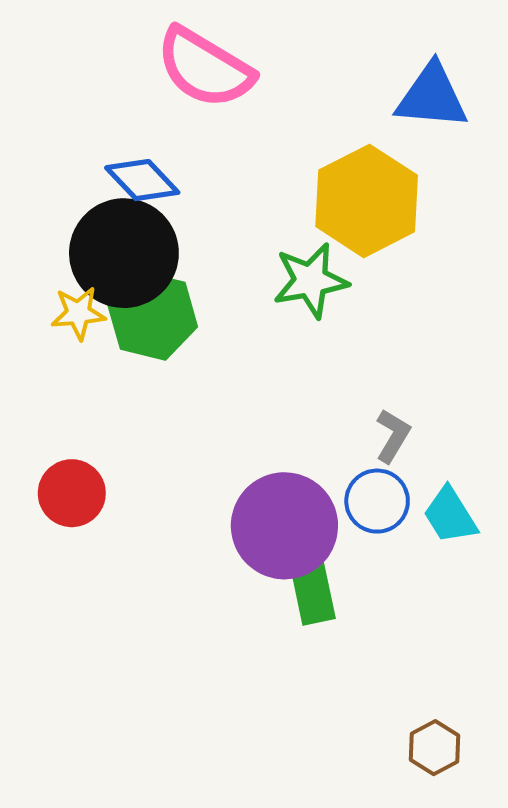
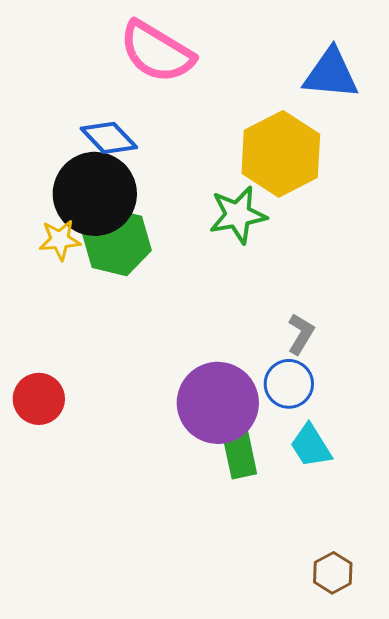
red circle: (72, 493) -> (39, 399), moved
cyan trapezoid: (450, 515) -> (311, 446), moved

